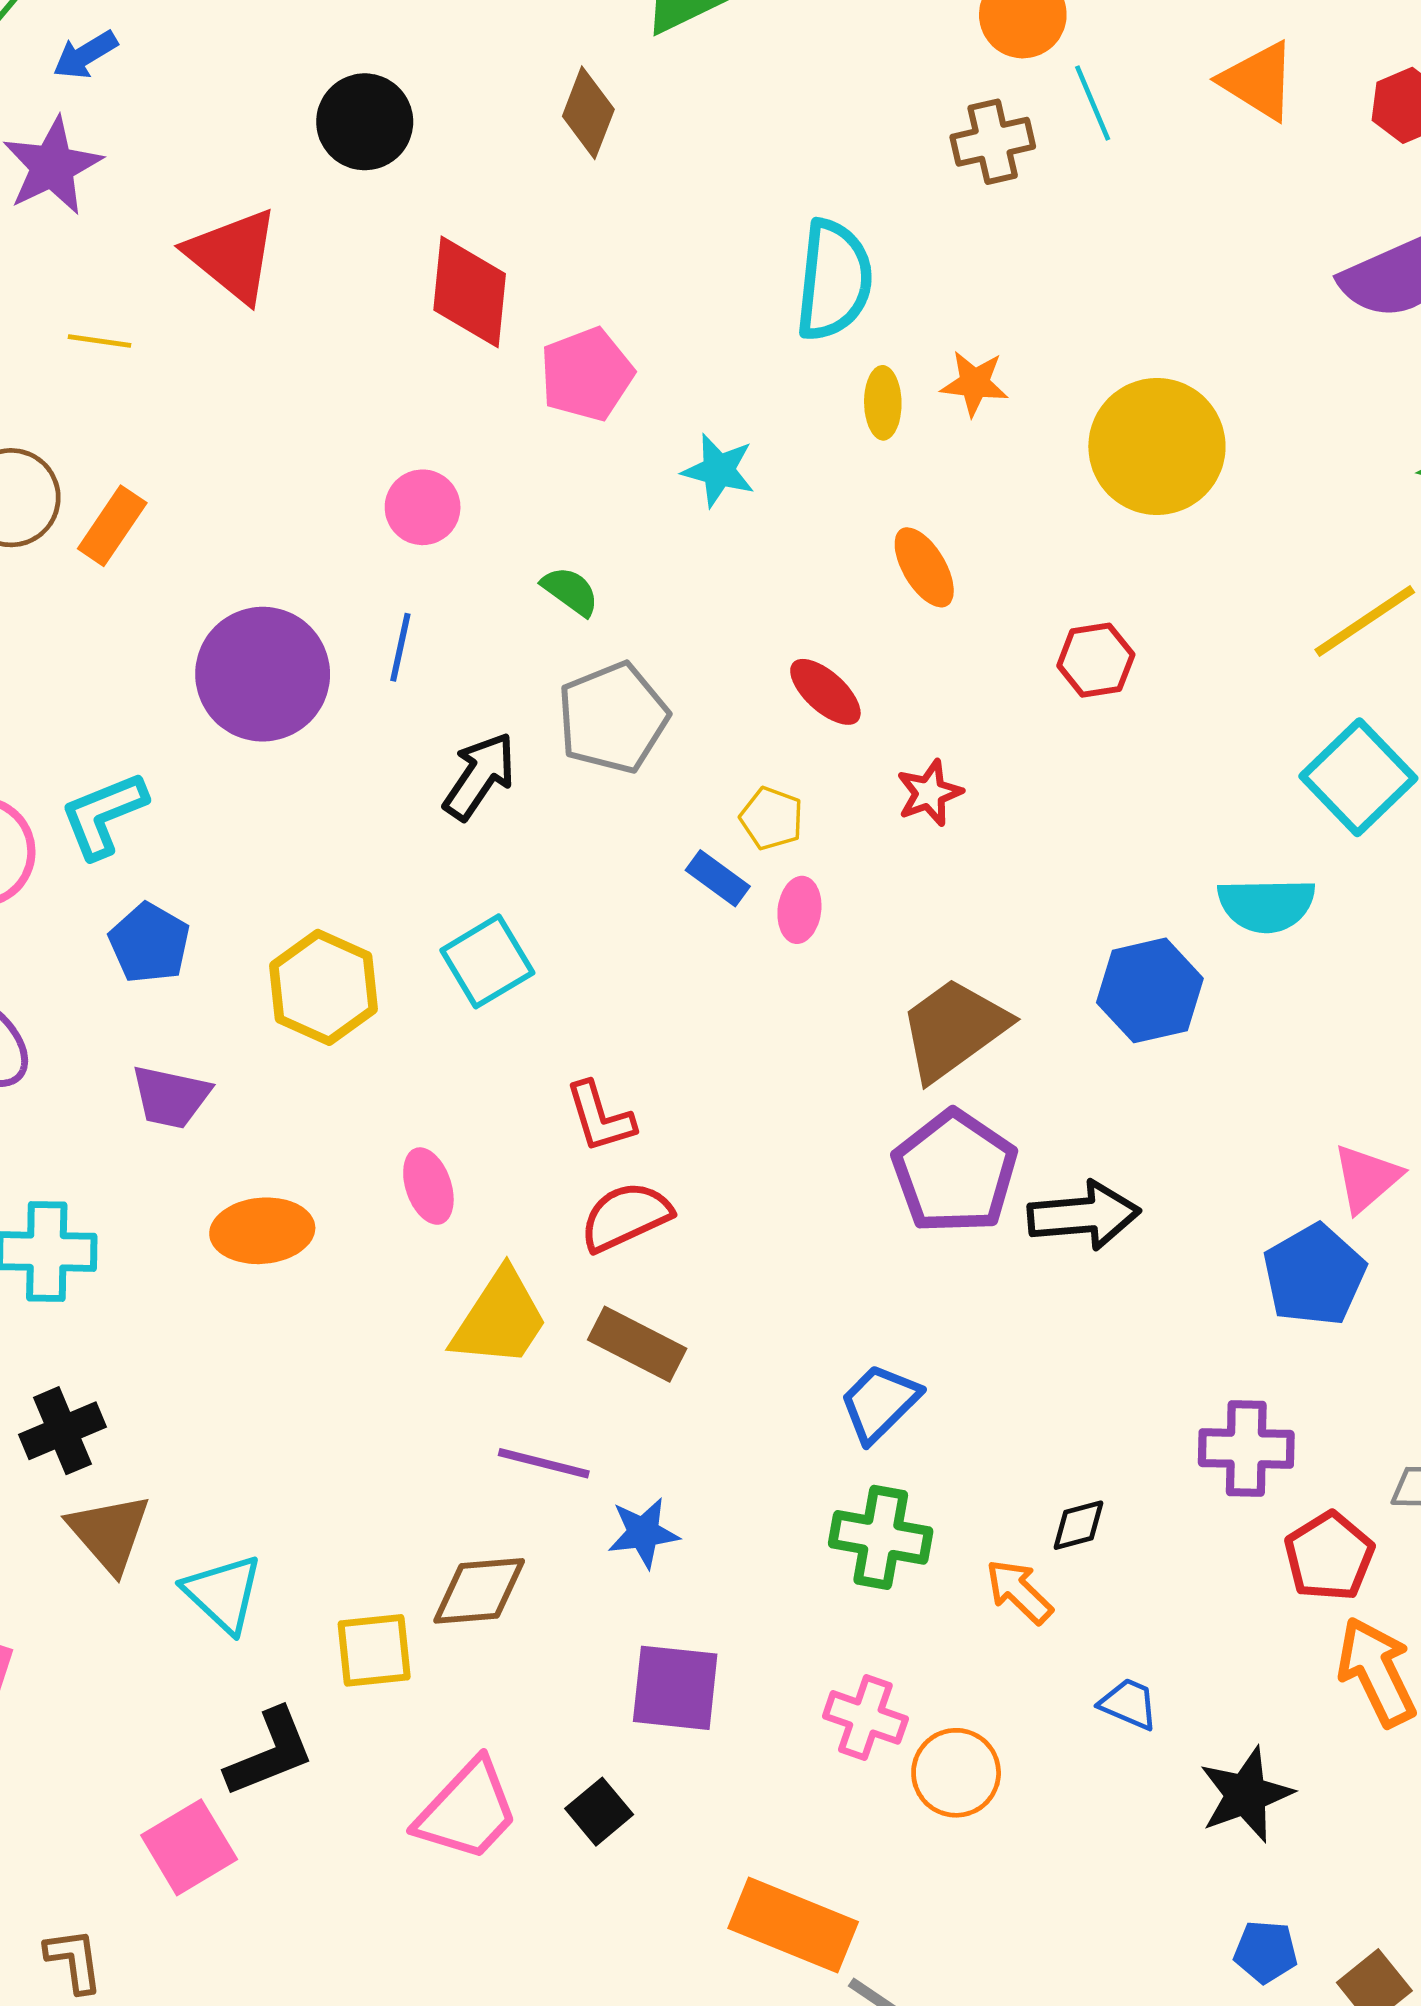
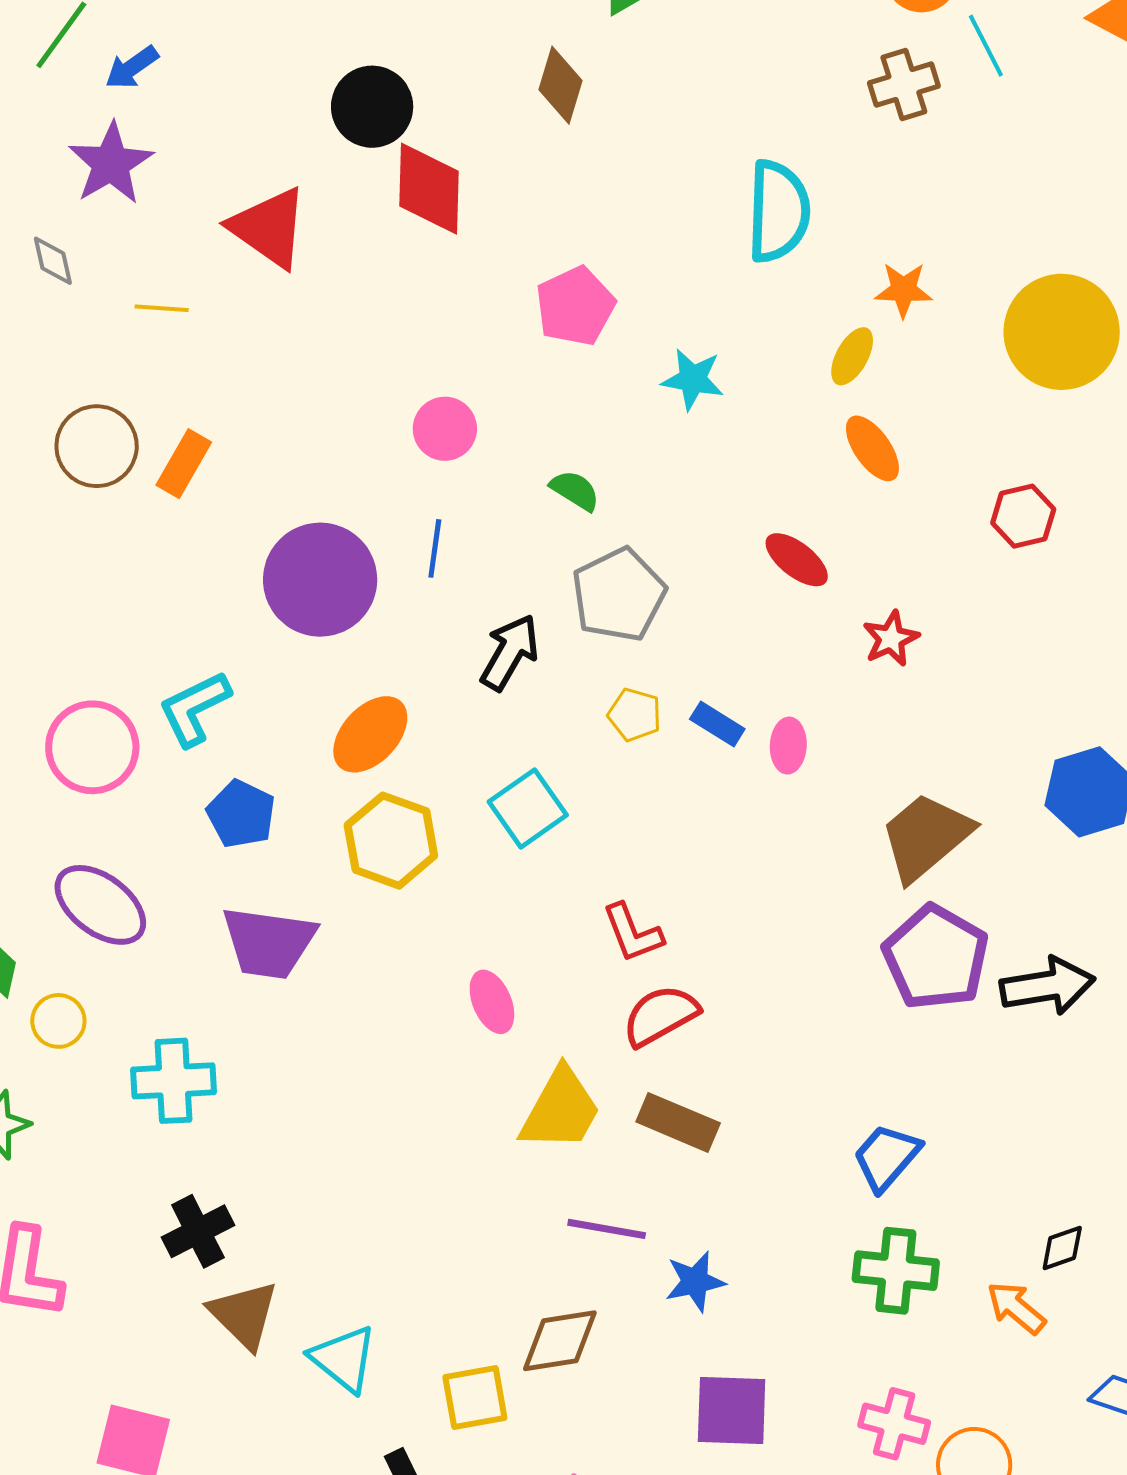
red diamond: (470, 292) -> (429, 189), moved
yellow ellipse: (883, 403) -> (852, 356), moved, turned 34
yellow pentagon: (772, 818) -> (635, 715), moved
purple trapezoid: (171, 1097) -> (269, 942), size x1.4
orange ellipse: (262, 1231) -> (370, 734), moved, turned -38

